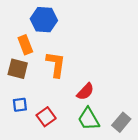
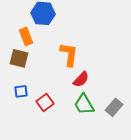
orange L-shape: (56, 64) -> (69, 54), moved

